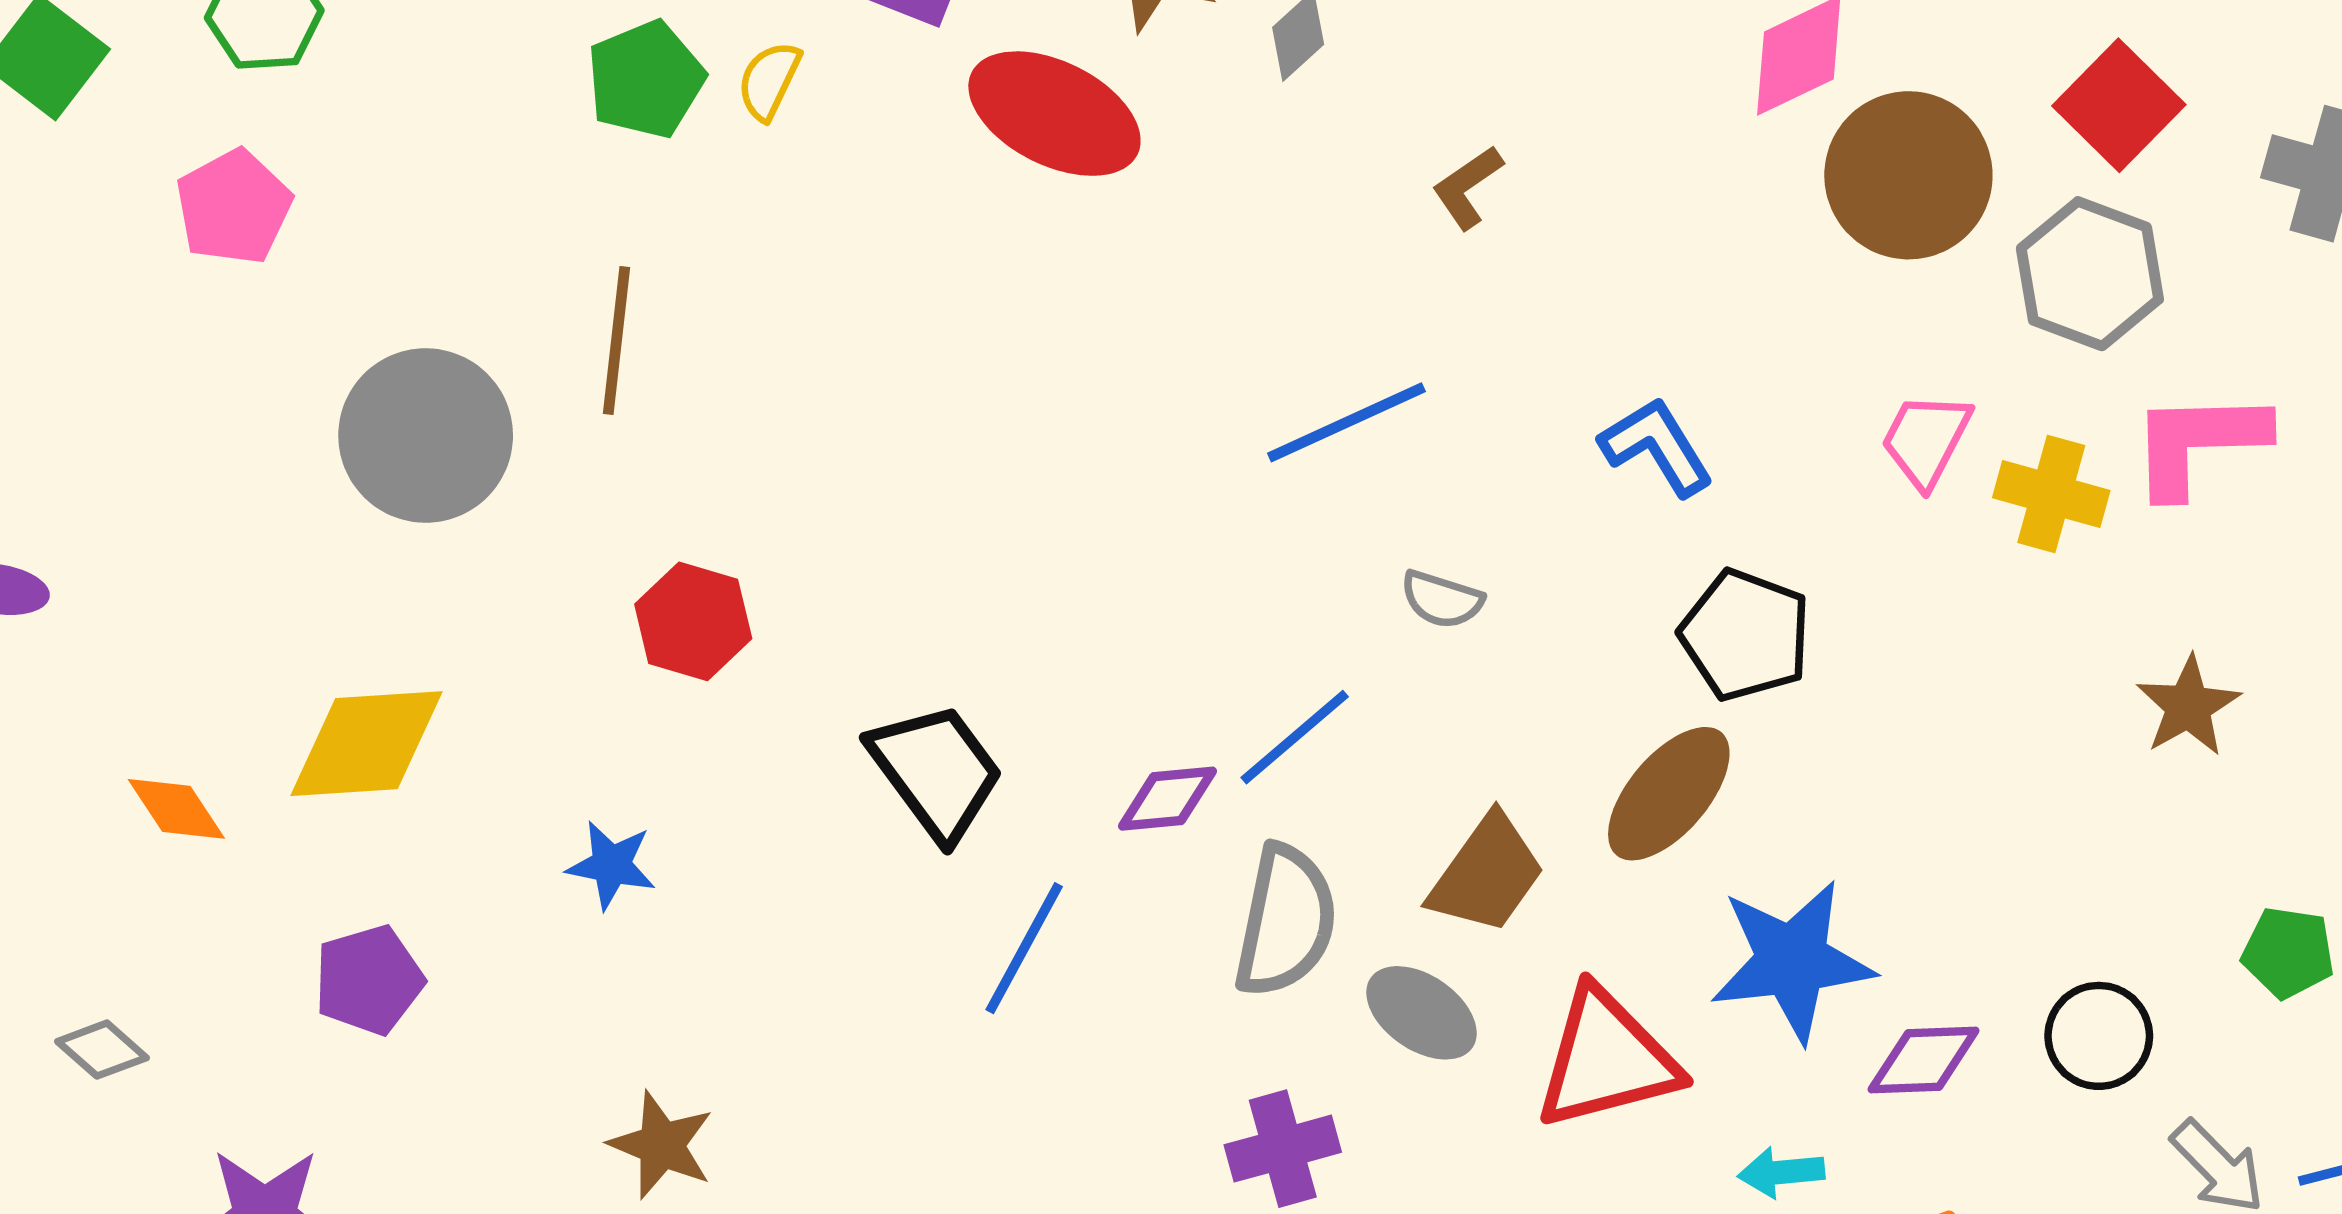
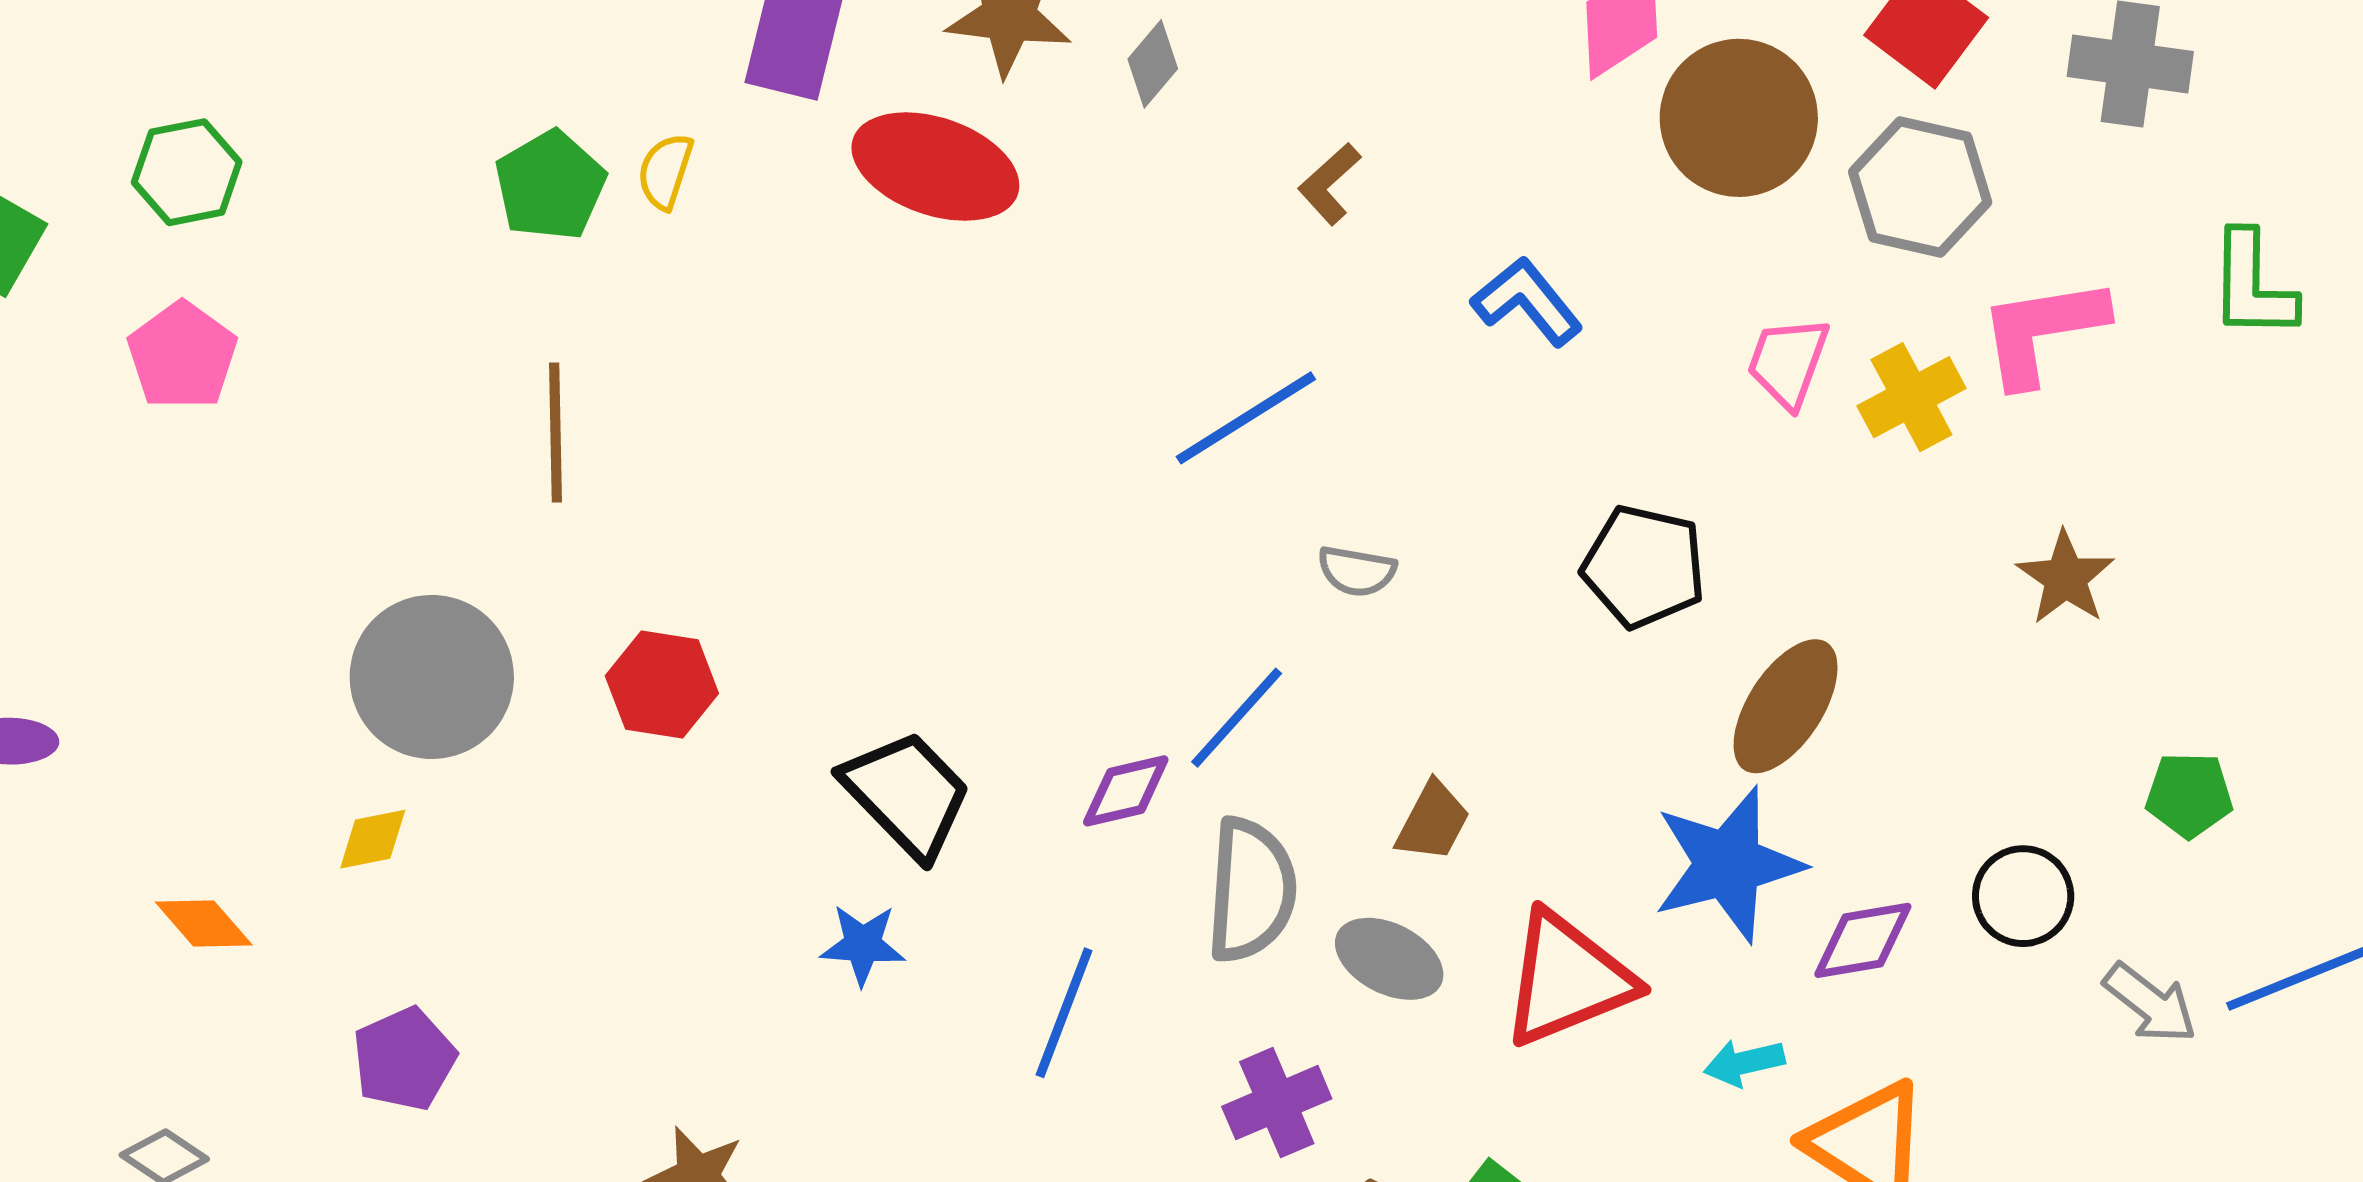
gray circle: (426, 436) -> (432, 677), moved
blue L-shape: (1657, 446) -> (1527, 301), moved
yellow cross: (2051, 494) -> (1911, 397), turned -36
yellow diamond: (366, 744) -> (373, 839), size x0.5
brown ellipse: (1669, 794) -> (1786, 706), moved
blue star: (611, 865) -> (863, 945), moved
brown trapezoid: (1487, 874) -> (1433, 821), size x0.7
blue line: (1024, 948) -> (1064, 1013), moved

